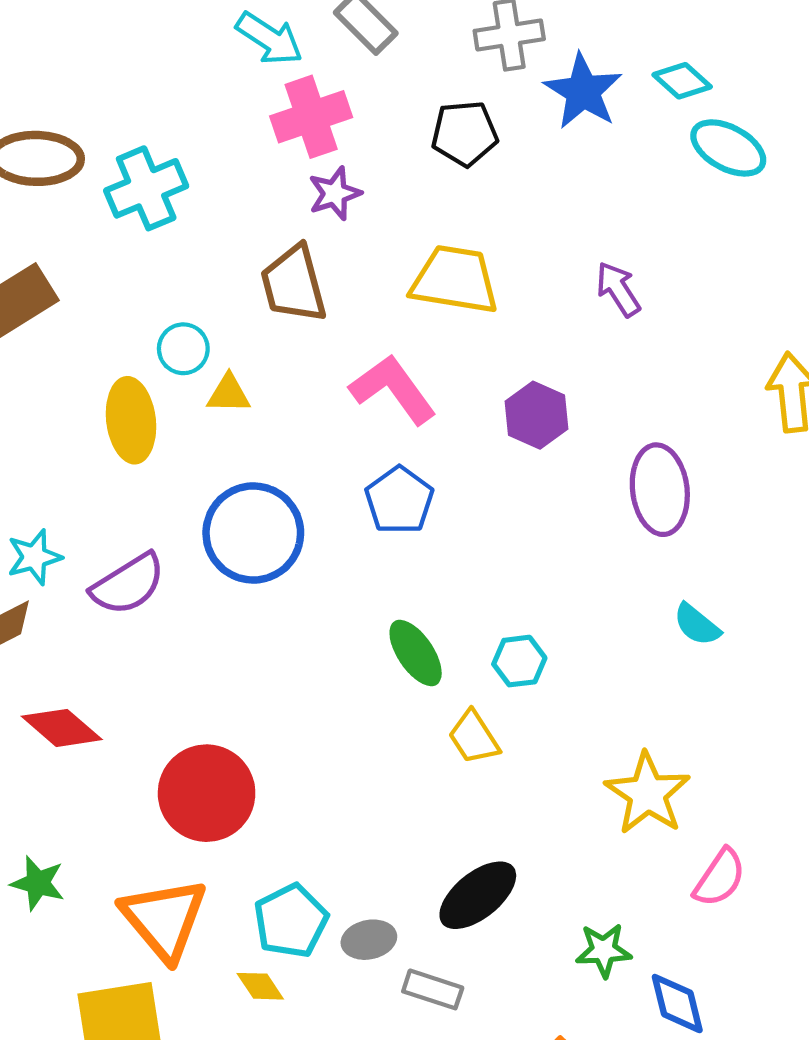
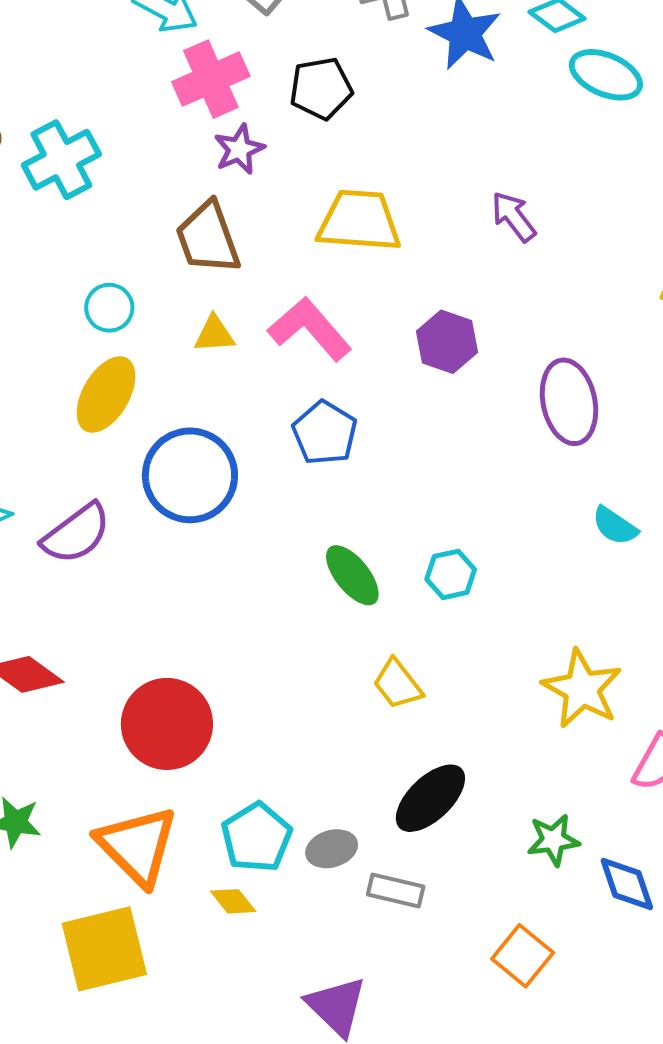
black pentagon: (465, 133) -> (321, 88), moved
yellow triangle: (229, 394) -> (214, 334), moved
yellow ellipse: (131, 420) -> (106, 395), moved, turned 42
yellow trapezoid: (474, 737) -> (398, 684), moved

